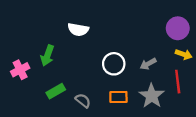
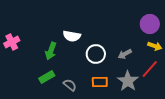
white semicircle: (78, 29) -> (72, 36), moved
green arrow: (47, 56) -> (51, 51), moved
pink cross: (20, 70) -> (12, 42), moved
red line: (178, 82) -> (150, 69), turned 48

